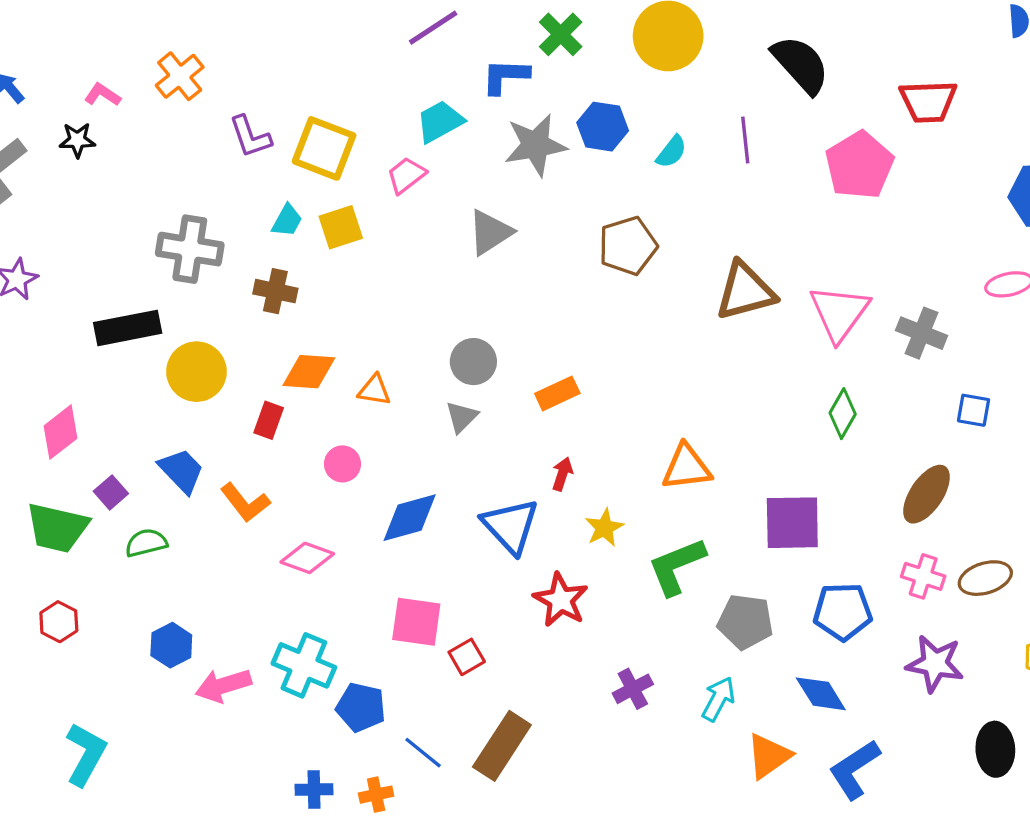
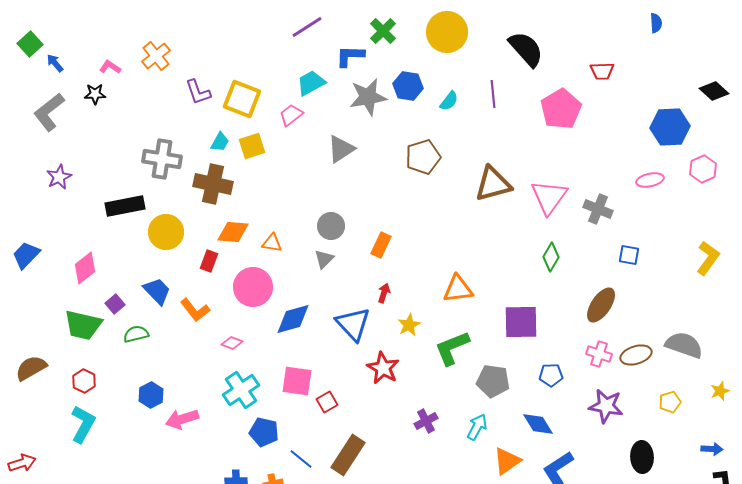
red trapezoid: (928, 101) -> (602, 71), size x0.7
brown cross: (275, 291) -> (213, 184), size x1.5
orange rectangle: (557, 393) -> (381, 245), turned -40
pink circle: (342, 464) -> (253, 287), size x1.8
pink diamond: (307, 558) -> (232, 343), size x0.7
blue pentagon: (843, 612) -> (551, 375), size x0.7
cyan cross: (304, 665) -> (241, 390), moved, turned 33
cyan L-shape: (86, 754) -> (83, 424), moved

